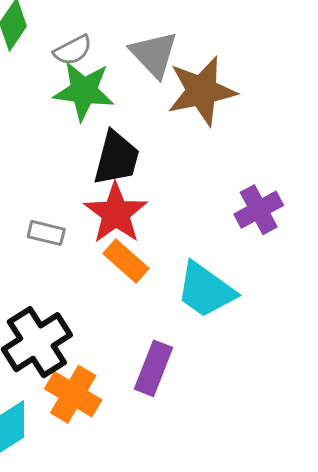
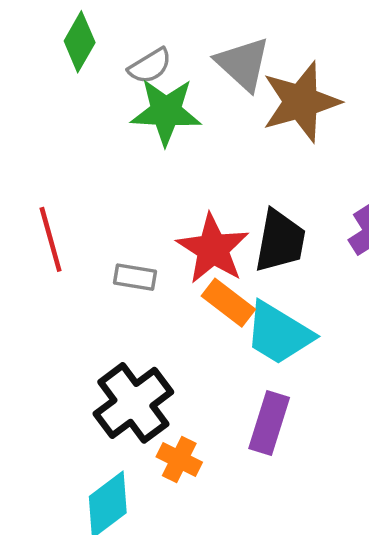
black trapezoid: (116, 158) -> (280, 241), moved
cyan trapezoid: (206, 290) -> (279, 333), moved
orange cross: (73, 394) -> (179, 460), size x0.7

